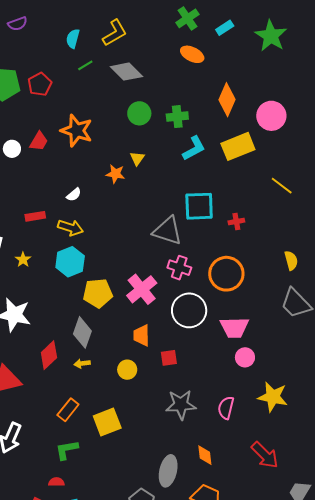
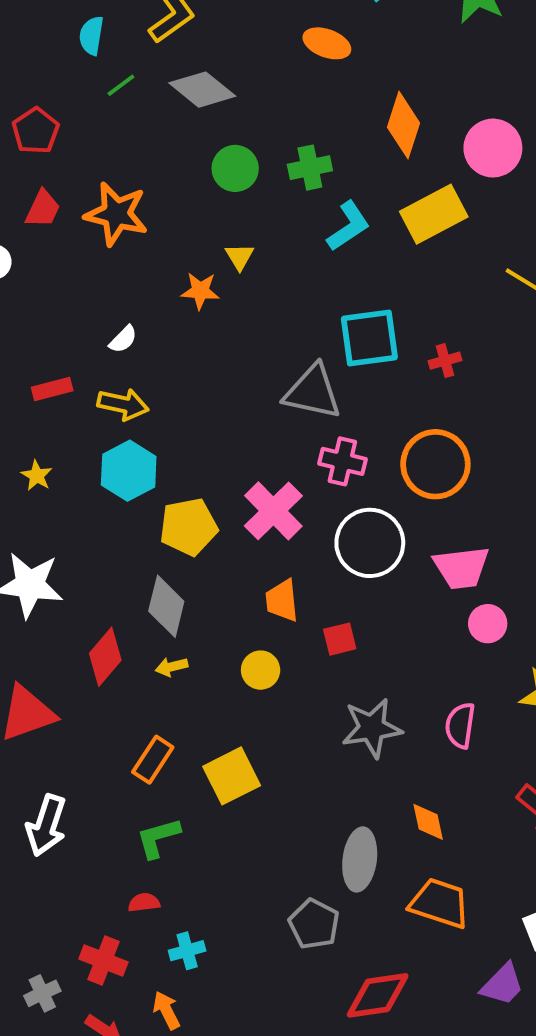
red trapezoid: (39, 141) -> (43, 209), moved

